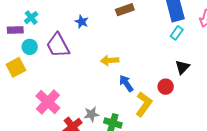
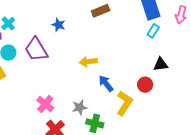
black triangle: (182, 67) -> (161, 64), turned 42
pink cross: (48, 102) -> (45, 104), moved, size x0.7
gray star: (91, 114) -> (80, 107), moved

